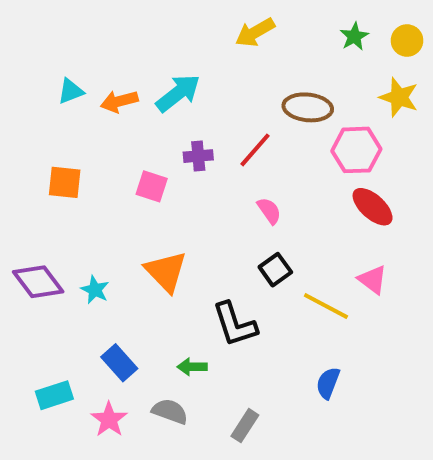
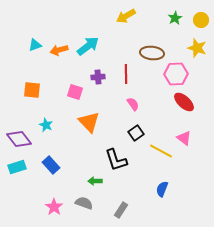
red line: (255, 150) -> (126, 74), turned -42
orange triangle: (166, 272) -> (89, 122), moved
cyan star: (95, 290) -> (46, 125), moved
blue rectangle: (119, 363) -> (51, 165), moved
cyan rectangle: (54, 395) -> (17, 167), moved

